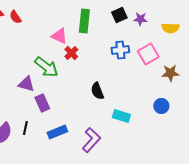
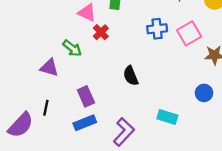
green arrow: (46, 67) -> (72, 48), size x0.7
purple rectangle: (42, 103) -> (86, 96), moved
cyan rectangle: (121, 116) -> (167, 117), moved
black line: (25, 128) -> (46, 108), moved

